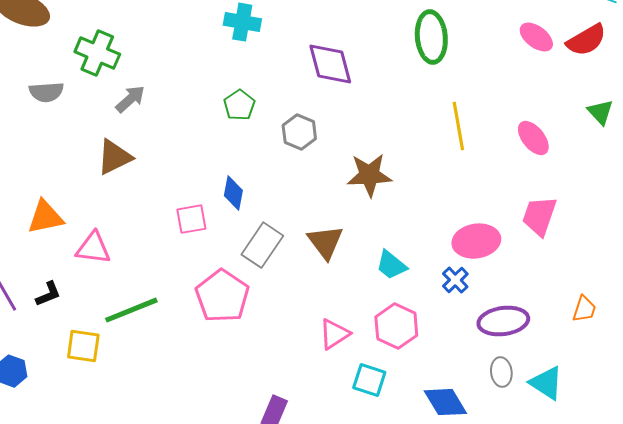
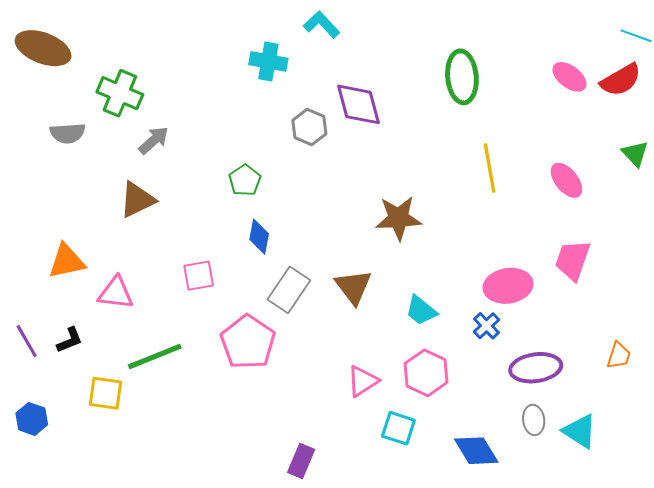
green pentagon: (239, 105) -> (245, 180), moved
gray hexagon: (299, 132) -> (309, 127), moved
pink square: (191, 219) -> (199, 276), moved

